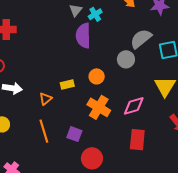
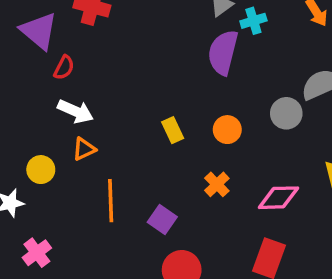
yellow rectangle: (67, 85) -> (173, 130), turned 64
orange triangle: (46, 99) -> (84, 149), moved
orange cross: (99, 107) -> (217, 184), size x0.6

